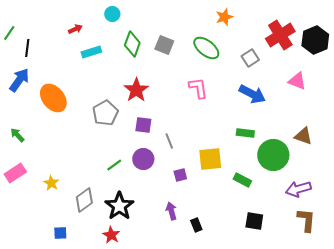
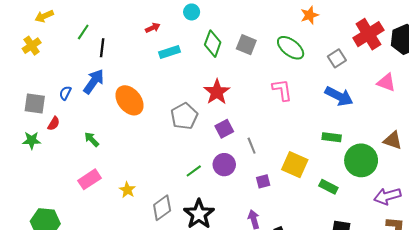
purple square: (143, 125) -> (224, 129), turned -36
yellow square: (210, 159) -> (295, 165), turned 30

